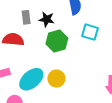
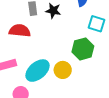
green hexagon: (57, 41) -> (83, 49), moved

